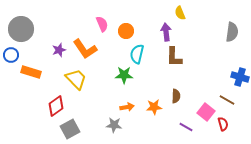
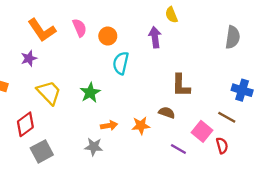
orange L-shape: (85, 49) -> (42, 30), moved
brown L-shape: (174, 57) -> (181, 85), moved
green star: (124, 75) -> (90, 93), moved, turned -30
brown semicircle: (176, 96) -> (167, 113), turned -72

